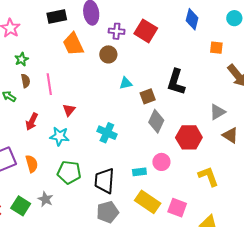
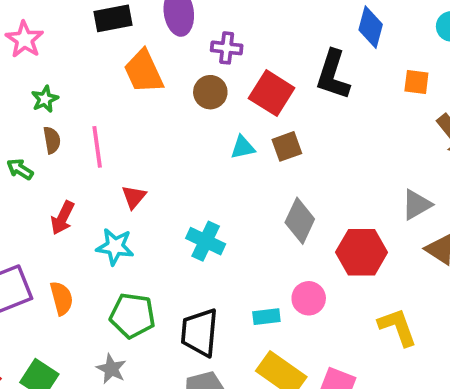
red square: (146, 31) -> (272, 93), moved
black L-shape: (176, 82) -> (333, 75), moved
brown square: (148, 96) -> (287, 146), moved
gray star: (45, 199) -> (111, 369), moved

